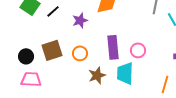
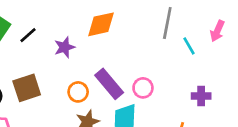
purple rectangle: (113, 47) -> (109, 84), turned -35
orange circle: (80, 53) -> (78, 92), moved

